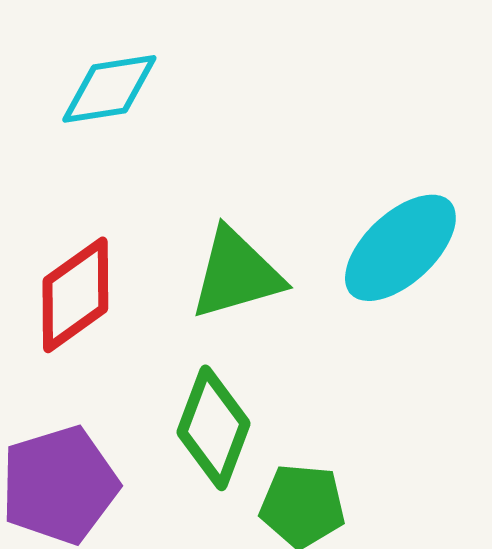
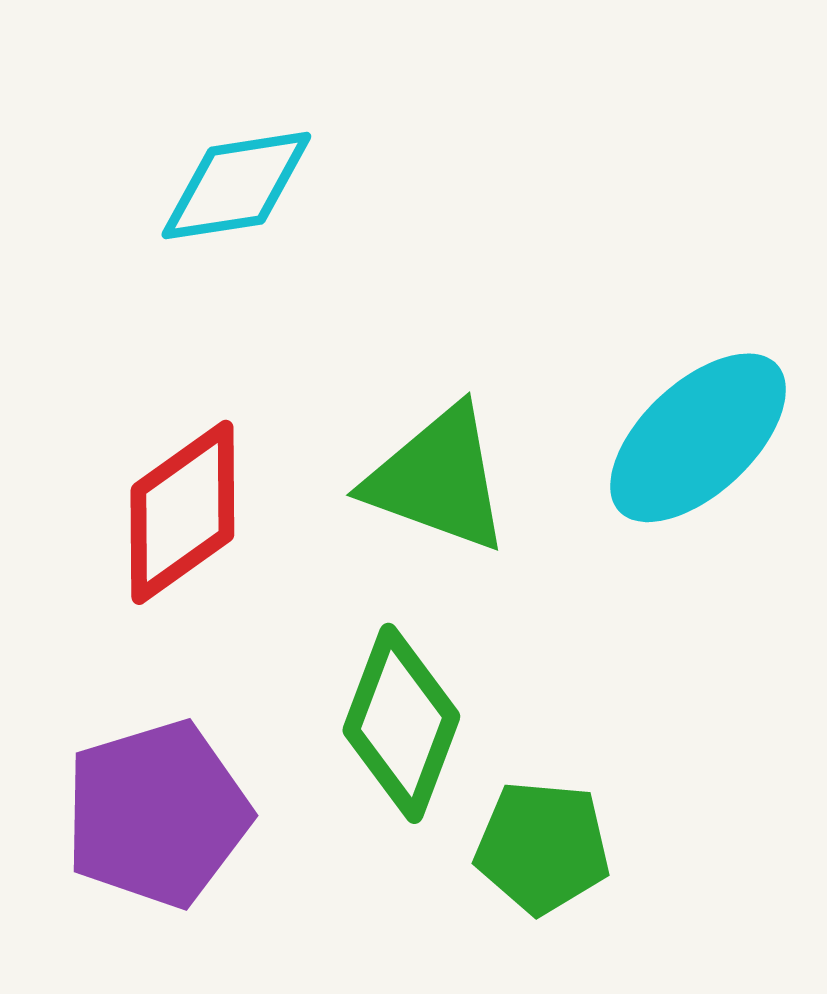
green triangle: (236, 274) -> (438, 479), turned 36

